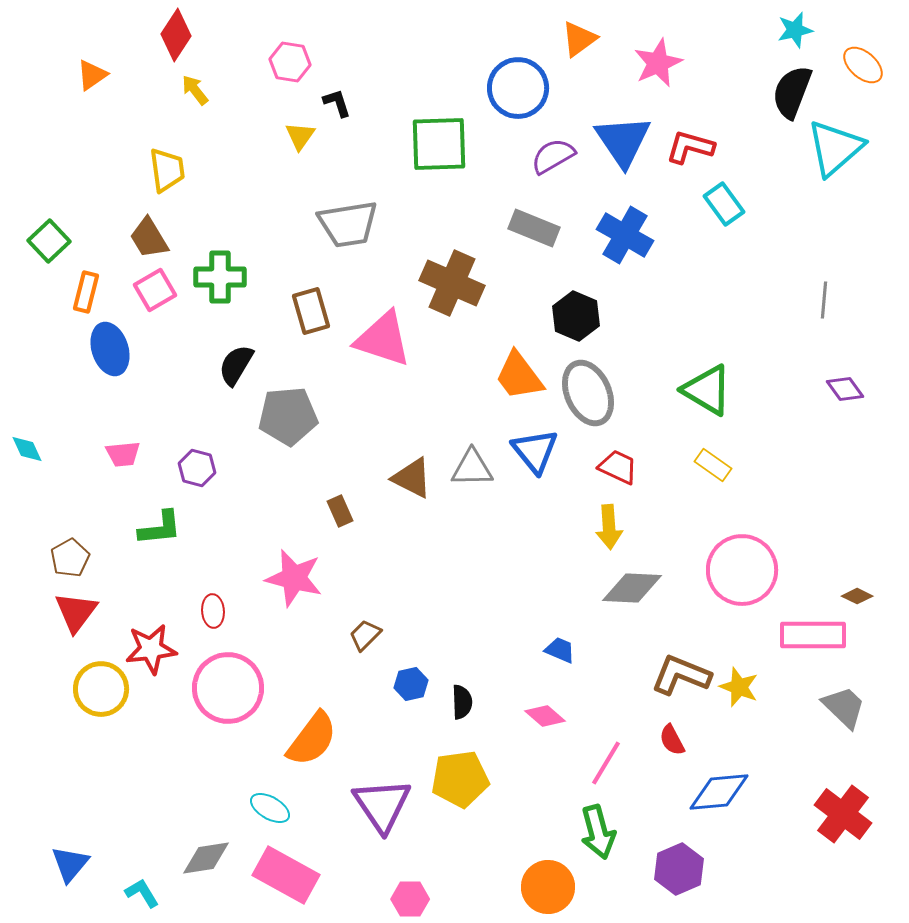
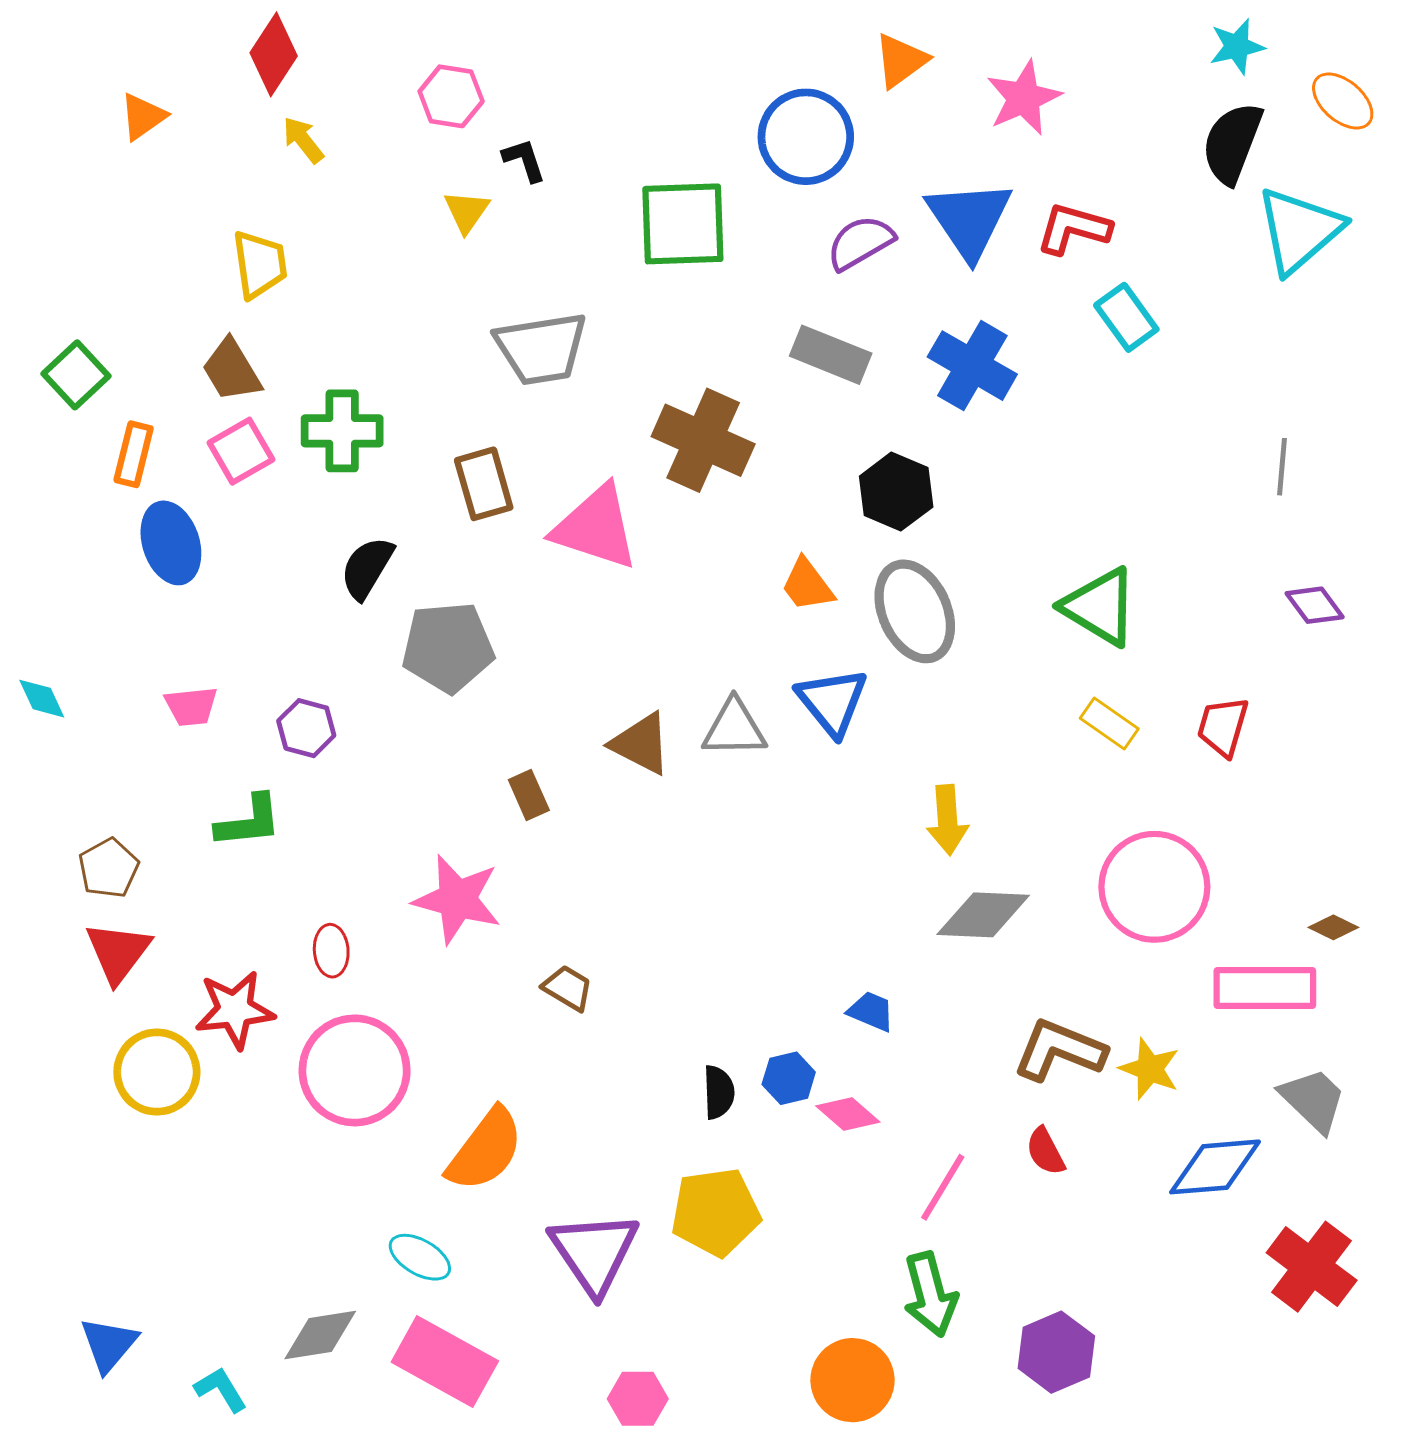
orange trapezoid: (519, 376) -> (807, 585), size x0.7
red trapezoid: (618, 467) -> (1223, 727), moved, turned -99
brown trapezoid: (365, 635) -> (568, 988), turned 76
blue hexagon: (411, 684) -> (789, 1078), moved
blue diamond: (719, 792) -> (1215, 1167), moved

